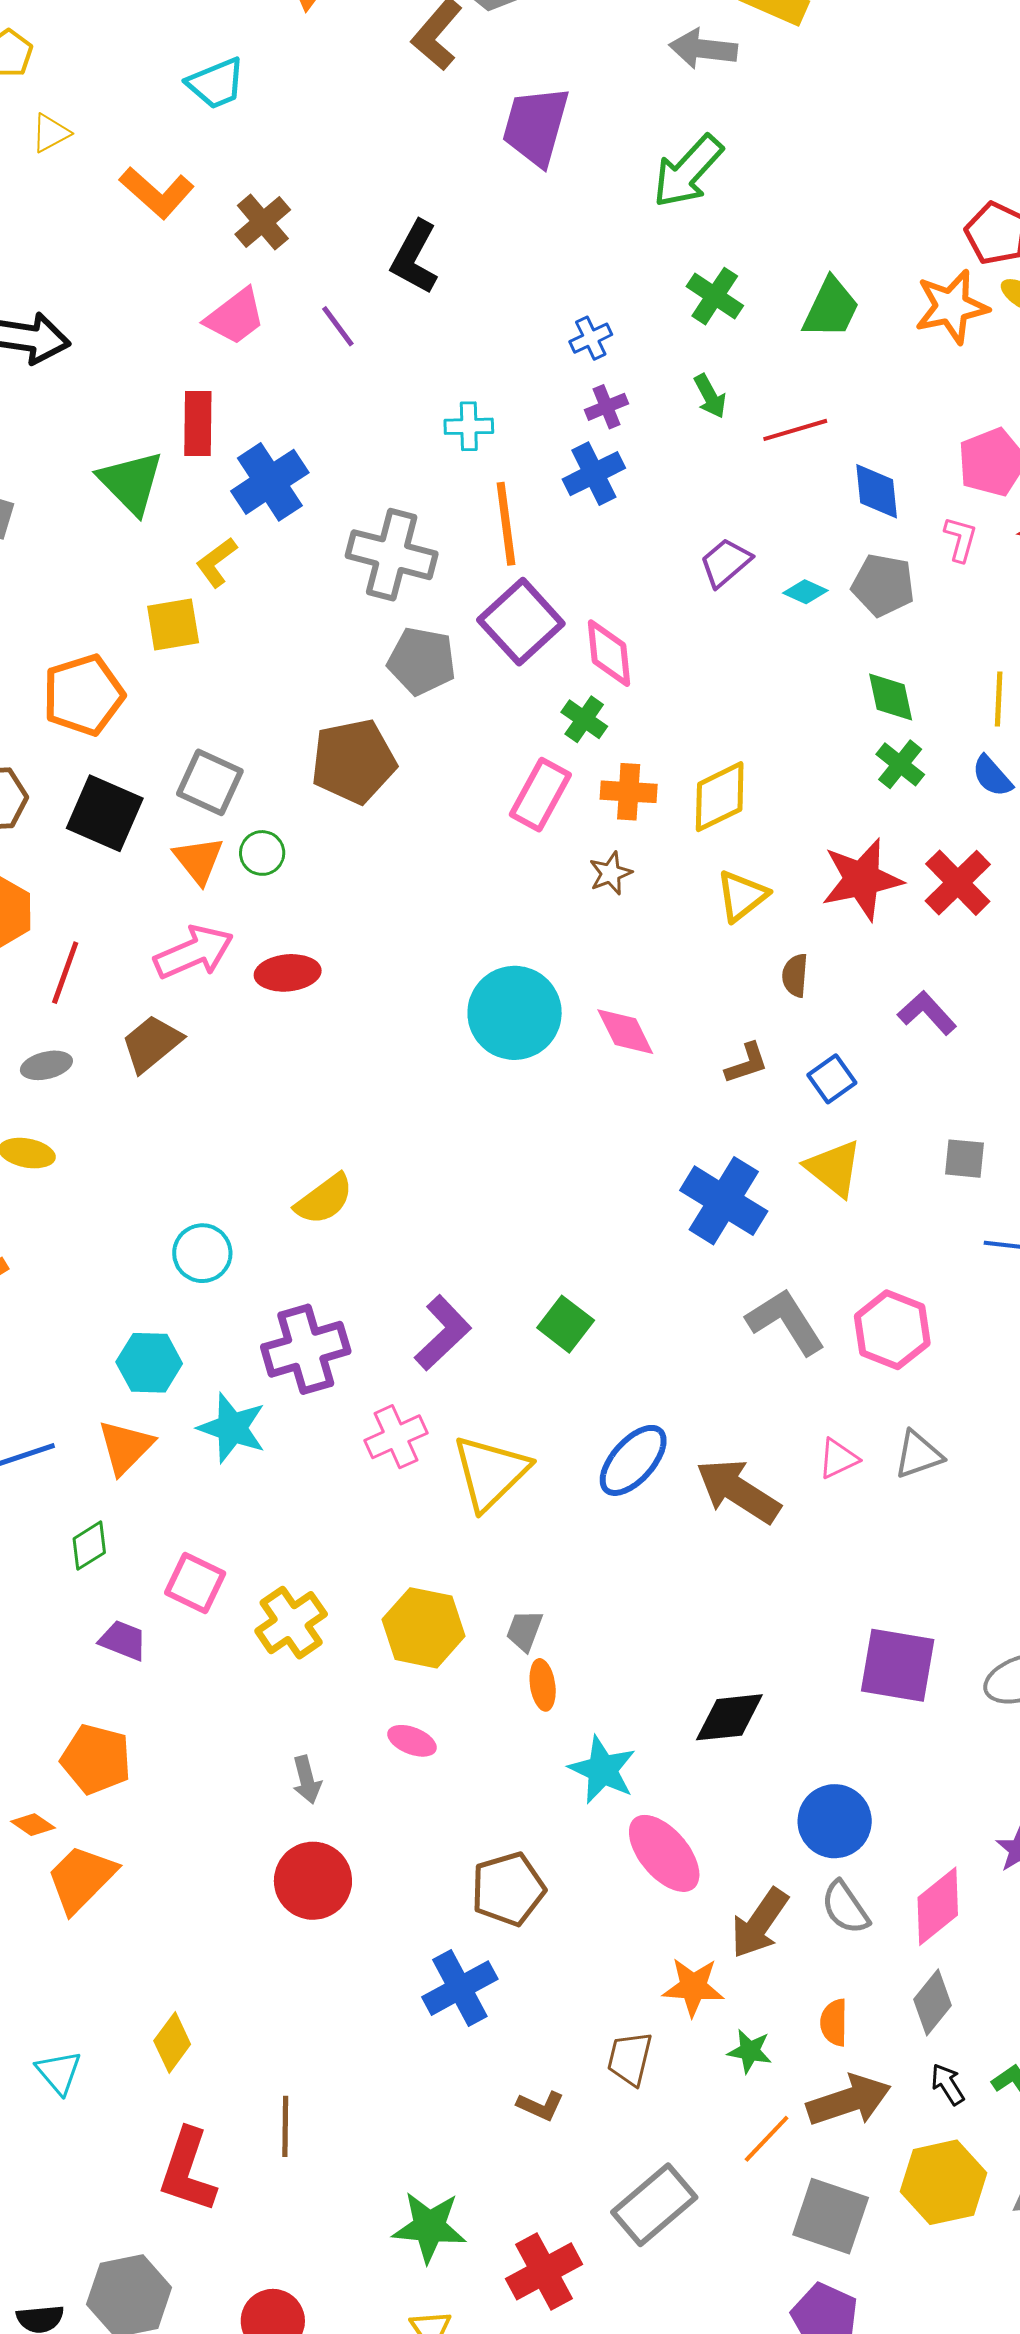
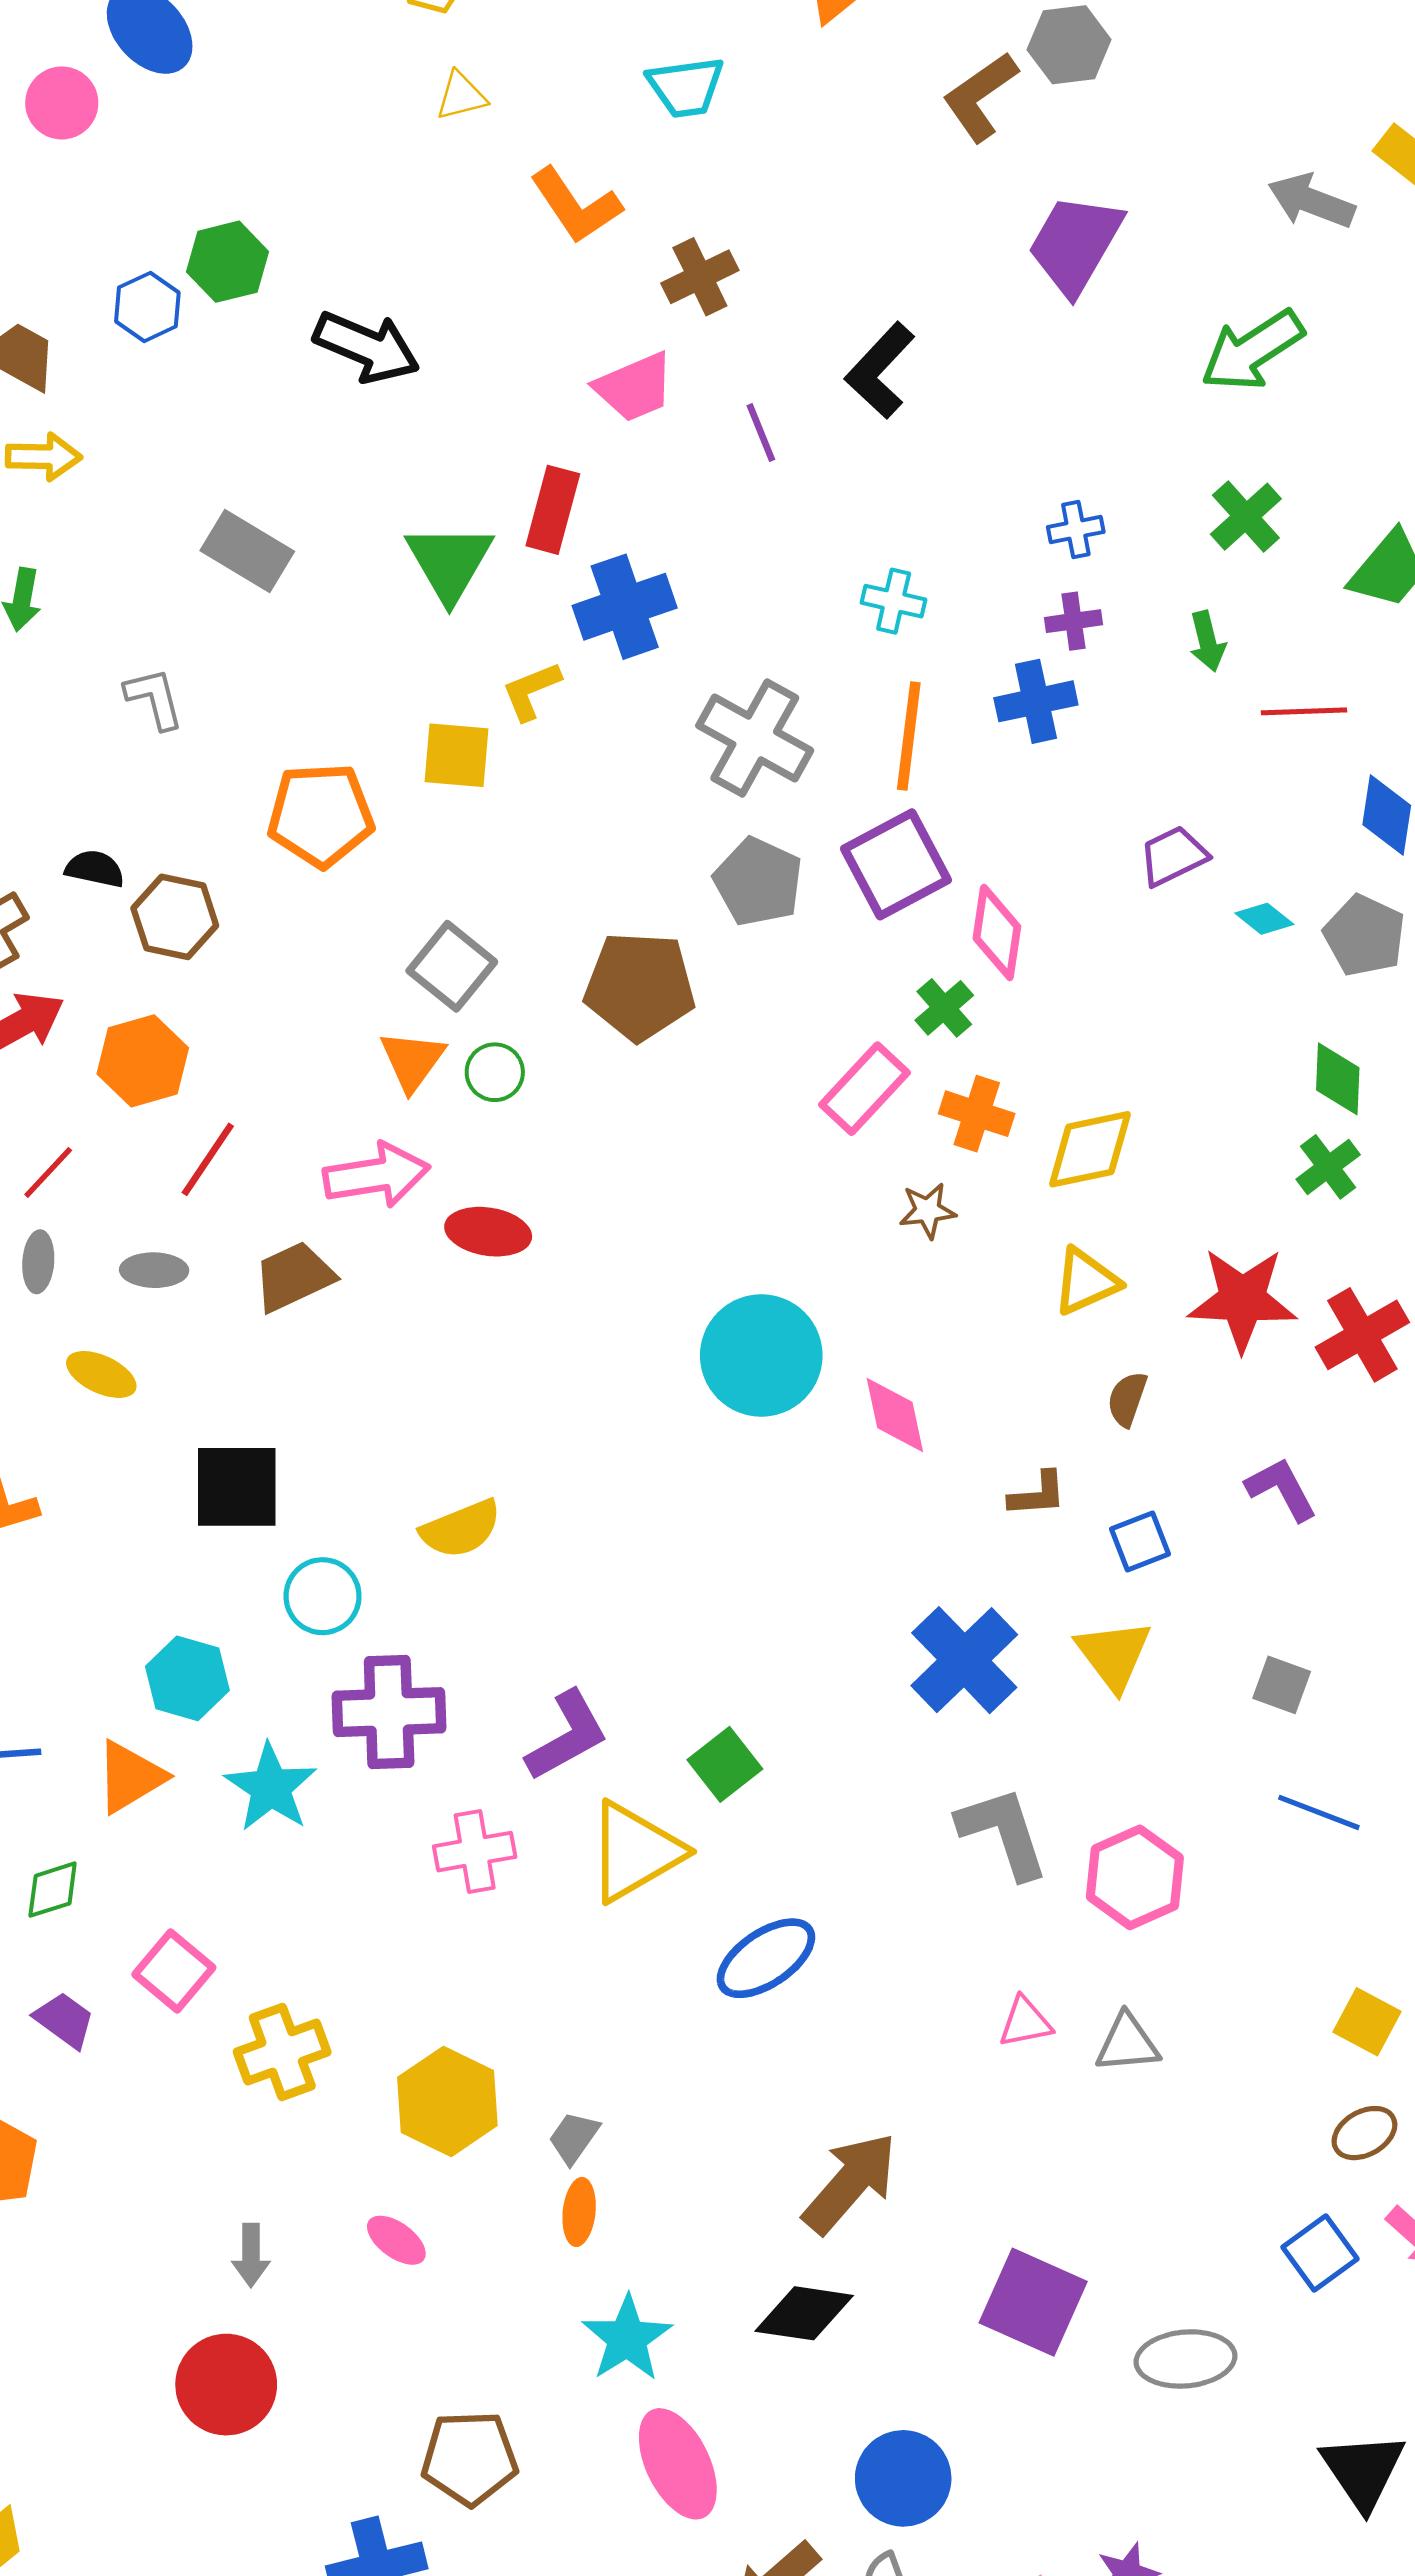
black square: (105, 813) -> (237, 1487), moved, turned -38
cyan circle: (202, 1253) -> (323, 1596), moved
yellow triangle: (491, 1472) -> (635, 1852), moved
brown arrow: (738, 1491) -> (850, 2183), moved, turned 84

